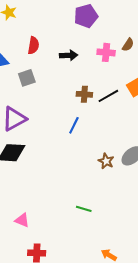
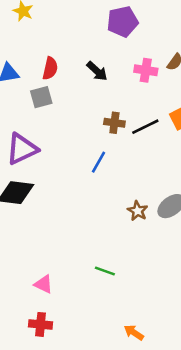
red semicircle: (33, 45) -> (50, 68), moved
black arrow: (69, 55) -> (97, 71), turned 42
pink triangle: (22, 220) -> (43, 284), moved

